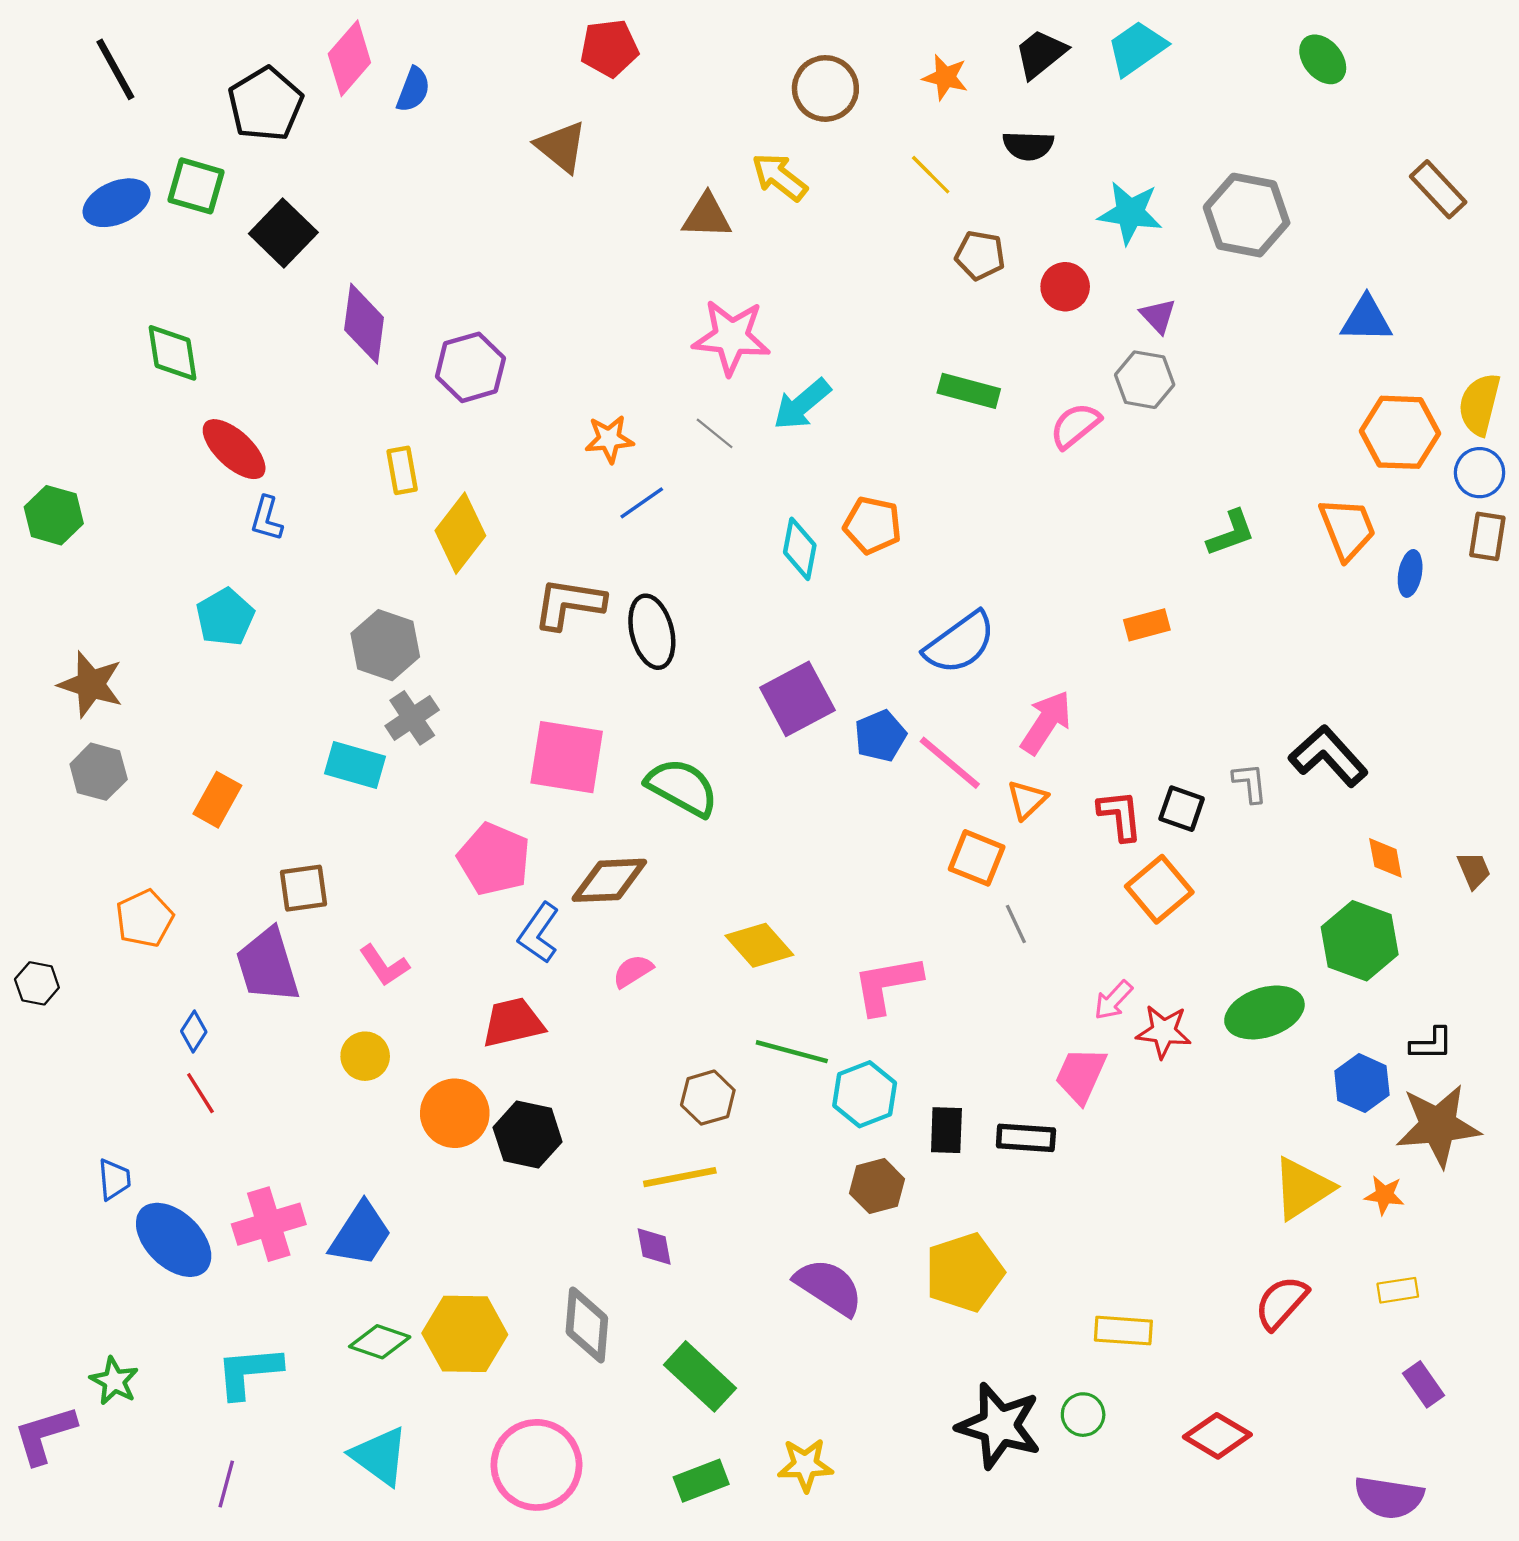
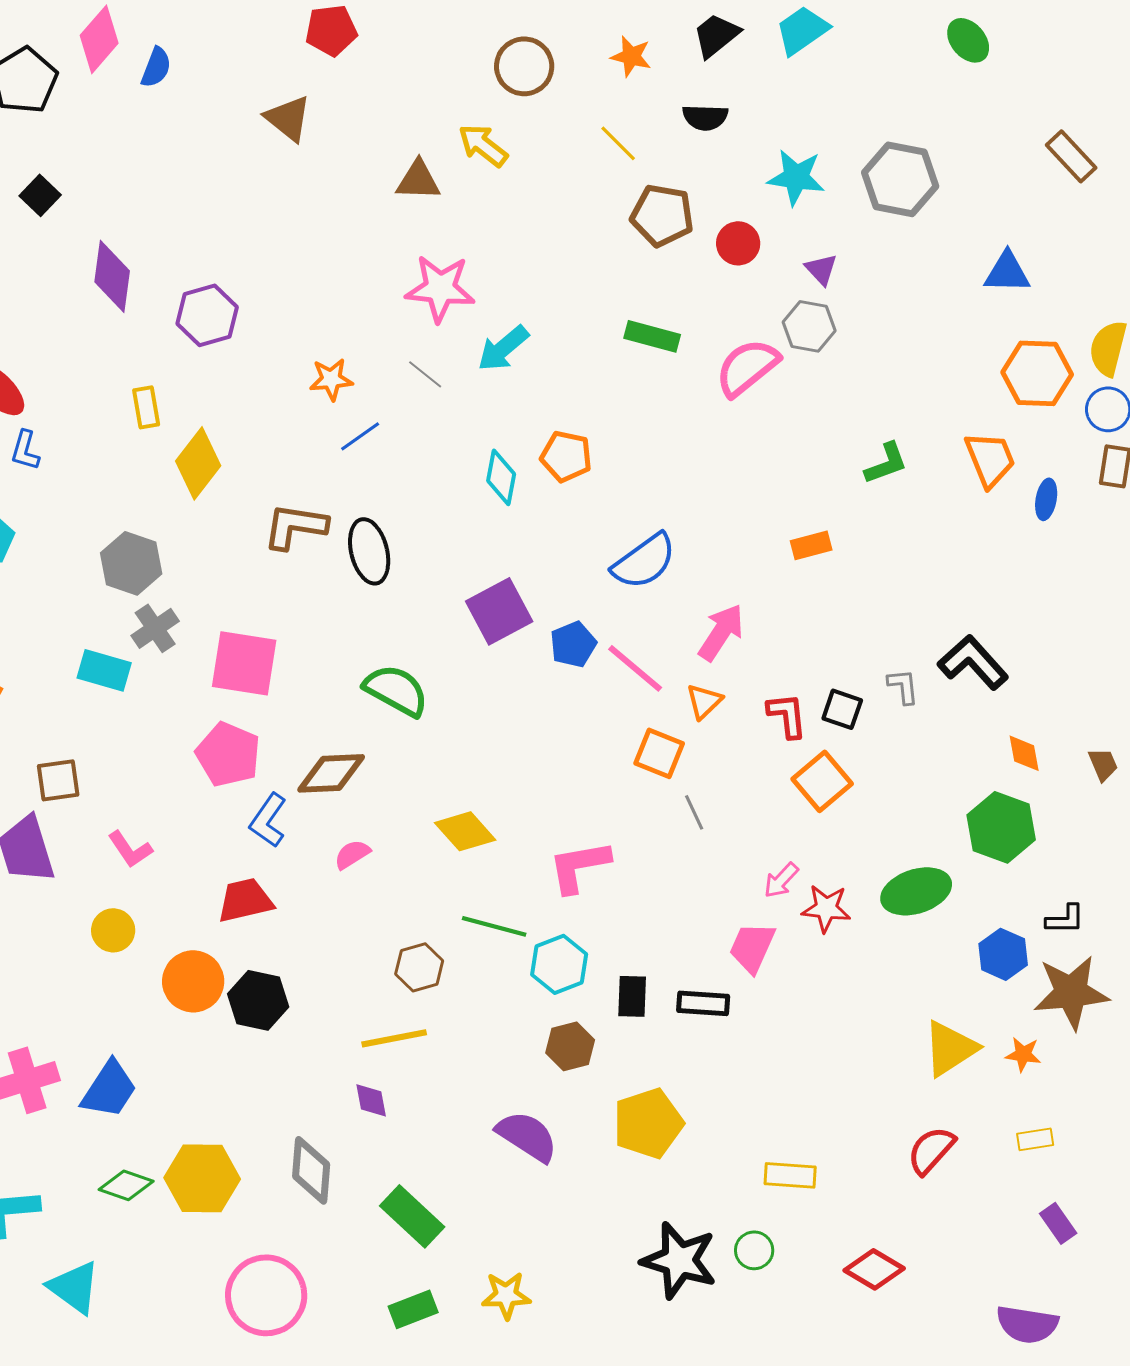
black square: (283, 233) -> (40, 195), size x0.7
brown pentagon: (980, 255) -> (662, 215), size x1.4
pink semicircle: (1075, 426) -> (747, 367), size x1.4
pink square: (567, 757) -> (244, 663), moved
cyan triangle: (380, 1456) -> (74, 1287), moved

